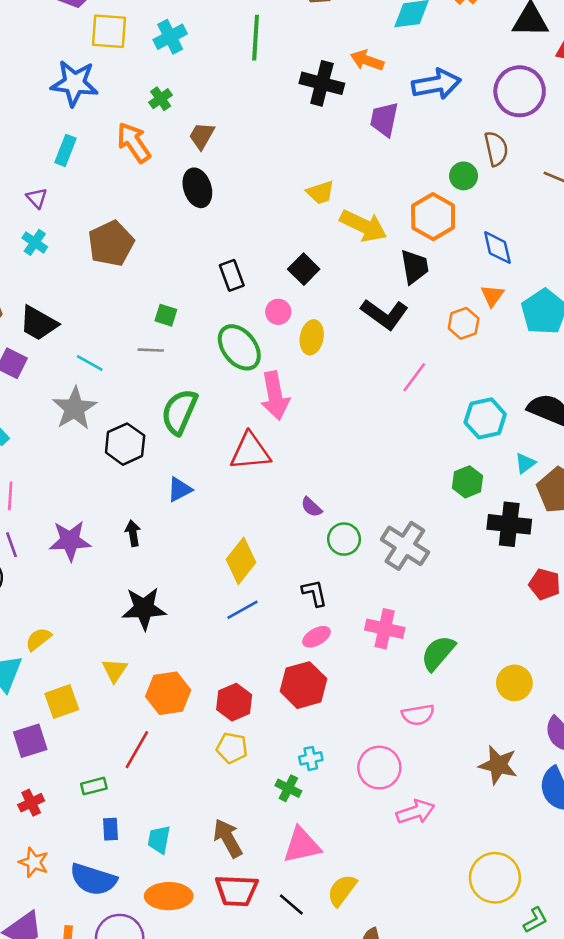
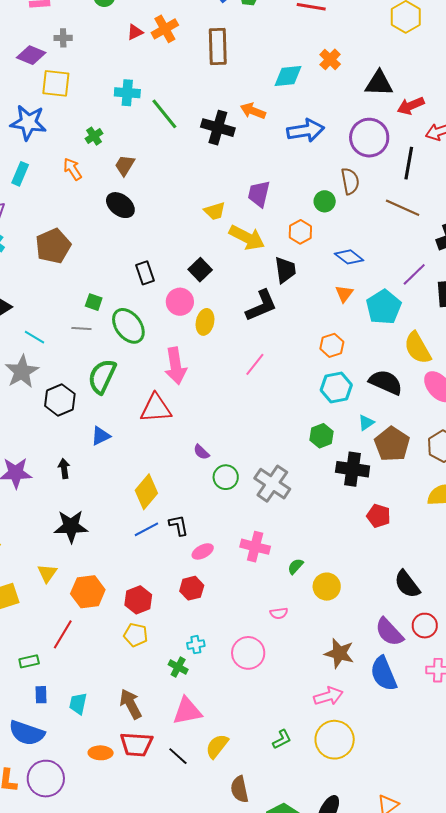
cyan cross: (170, 37) -> (127, 93), moved, turned 30
green line: (256, 38) -> (164, 114), moved, turned -44
purple trapezoid: (384, 119) -> (259, 194), moved
orange arrow: (134, 142) -> (73, 169), size x0.7
black ellipse: (197, 188) -> (120, 205), turned -36
orange hexagon: (433, 217) -> (300, 232), size x0.7
blue diamond: (497, 248) -> (349, 257), turned -40
pink circle: (278, 312) -> (180, 302), size x1.4
black L-shape: (385, 314) -> (261, 306), turned -60
orange hexagon: (464, 323) -> (332, 345), moved
green ellipse: (239, 347) -> (128, 326), moved
pink line: (414, 377) -> (255, 364), moved
black L-shape: (314, 593) -> (178, 525), moved
green semicircle: (438, 653) -> (295, 566), size x0.6
yellow circle: (514, 683) -> (327, 587), moved
red hexagon: (303, 685) -> (192, 588), size x0.7
pink semicircle: (418, 715) -> (279, 613), size x0.7
pink arrow: (416, 812) -> (328, 696), moved
orange ellipse: (169, 896) -> (101, 753), moved, size x0.7
green L-shape: (535, 920) -> (282, 739), moved

